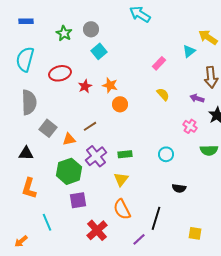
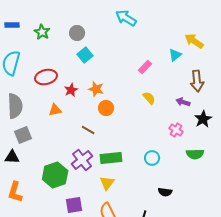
green star: (64, 33) -> (42, 32), moved
brown line: (90, 126) -> (88, 130), moved, turned 64
gray square: (48, 128) -> (23, 135), moved, turned 30
orange triangle: (69, 139) -> (55, 110), moved
green rectangle: (125, 154) -> (111, 158), size x1.5
purple square: (78, 200) -> (74, 205), moved

